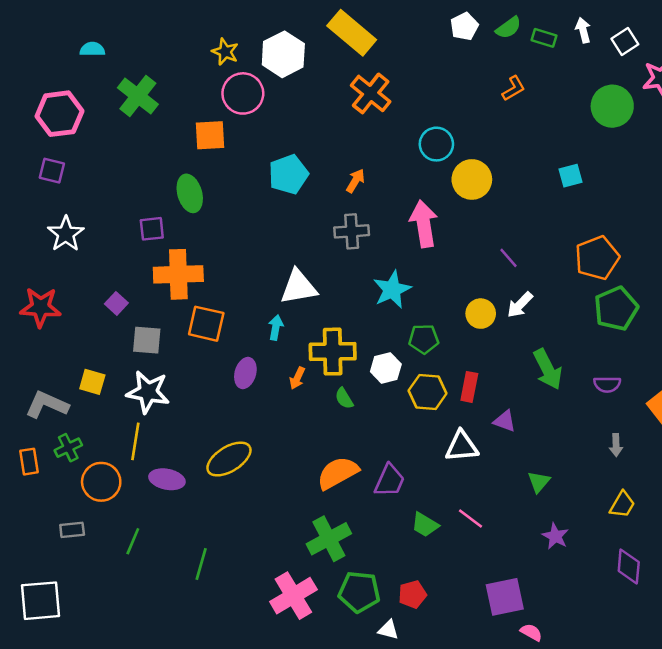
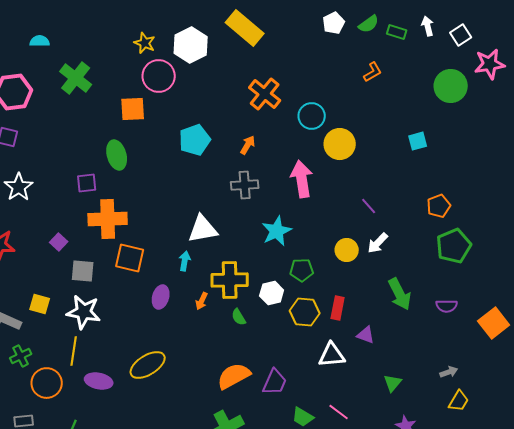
orange cross: (371, 93) -> (265, 94), moved
orange pentagon: (597, 258) -> (439, 206), size x0.7
gray arrow: (616, 445) -> (449, 372), moved, turned -108

